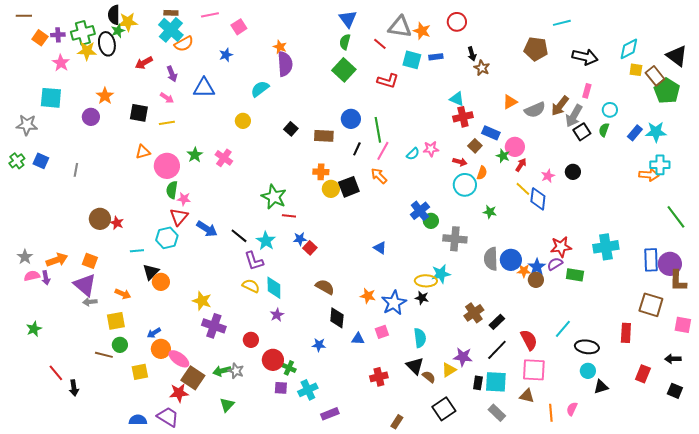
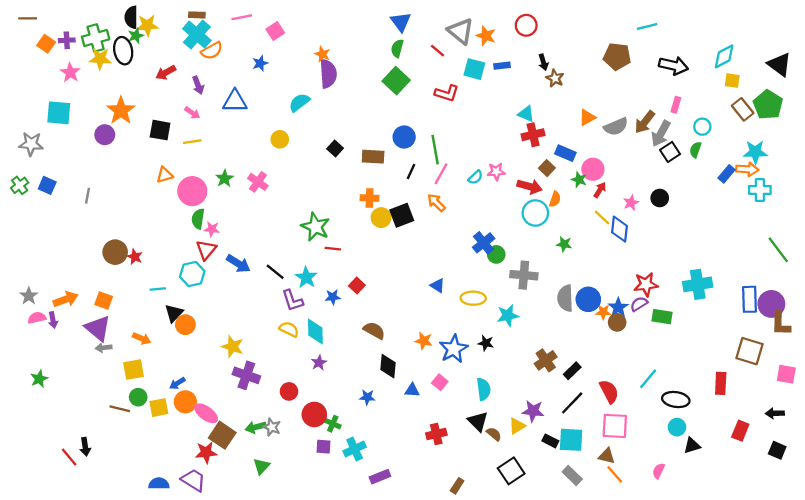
gray triangle: (400, 27) -> (461, 31), turned 30
brown rectangle: (655, 76) -> (743, 109), moved
orange star: (105, 96) -> (121, 111), size x1.4
blue rectangle: (635, 133) -> (726, 174), moved
red arrow: (460, 162) -> (530, 187), size x1.5
orange arrow: (649, 175) -> (747, 169), moved
blue star: (300, 239) -> (333, 297), moved
yellow ellipse: (426, 281) -> (473, 298), moved
pink square: (382, 332) -> (440, 382), turned -32
yellow square: (140, 372) -> (159, 408), moved
red line: (56, 373) -> (69, 457), moved
black rectangle: (478, 383) -> (550, 441), turned -72
orange line: (551, 413) -> (615, 474), moved, turned -36

